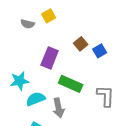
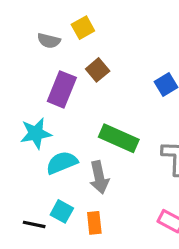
brown square: (81, 44) -> (98, 70), moved
purple rectangle: (50, 58) -> (62, 89), moved

